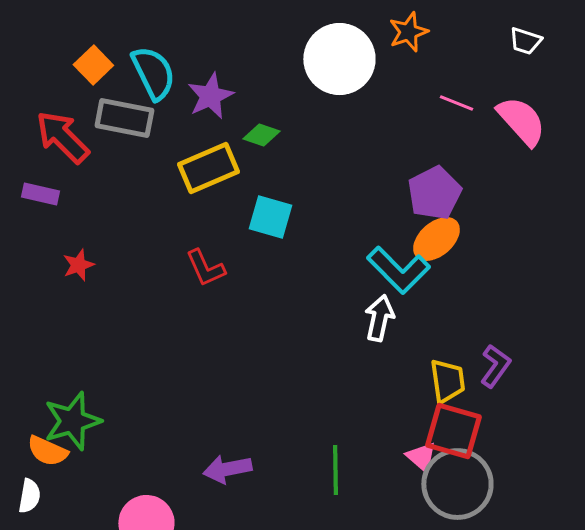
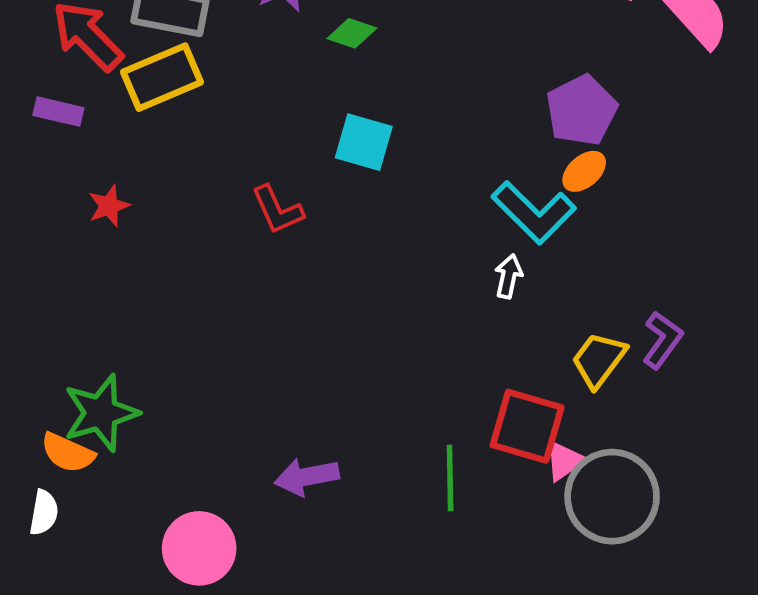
yellow rectangle: (208, 168) -> (162, 77), moved
orange ellipse: (436, 239) -> (584, 171), size x0.7
white arrow: (379, 318) -> (508, 276), size x0.7
yellow trapezoid: (447, 381) -> (599, 360), turned -135
red square: (453, 431) -> (527, 426), moved
pink triangle: (421, 457) -> (564, 461), turned 44

